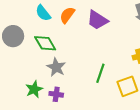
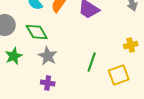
green star: (34, 89) -> (14, 56), moved

